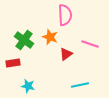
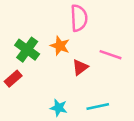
red rectangle: (13, 63) -> (13, 79), turned -32
cyan star: (28, 86) -> (59, 108), moved

